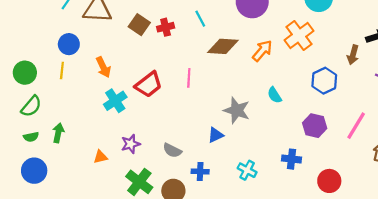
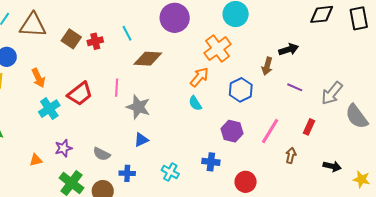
orange arrow: (262, 51) -> (199, 77), moved
gray star: (237, 110) -> (138, 107), moved

